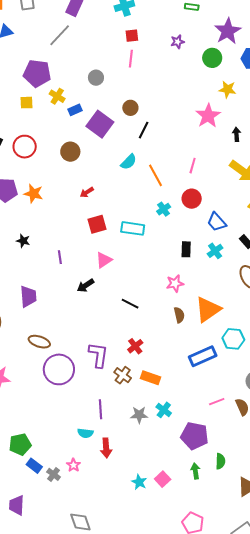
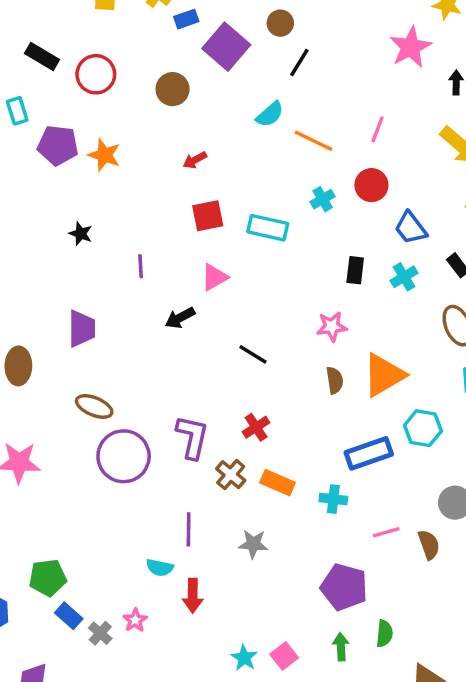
orange line: (156, 175) -> (314, 141), turned -40
cyan cross: (164, 410) -> (333, 499), moved, turned -35

